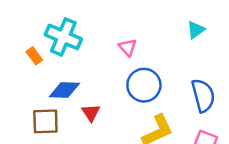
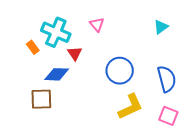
pink triangle: (128, 47) -> (97, 25), moved
red triangle: (91, 113) -> (75, 53), moved

